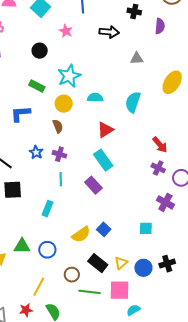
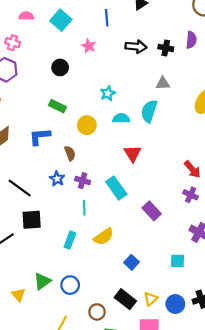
black cross: (134, 12) -> (166, 48), moved
gray triangle: (137, 58) -> (163, 83), moved
cyan star: (69, 76) -> (108, 93), moved, size x0.6
cyan semicircle: (133, 102) -> (149, 111), moved
brown semicircle: (58, 126) -> (70, 153), moved
red triangle: (105, 130) -> (133, 153), turned -30
cyan rectangle: (103, 160) -> (116, 188), moved
purple rectangle: (93, 185) -> (152, 211), moved
yellow semicircle: (81, 235) -> (104, 237), moved
green triangle: (22, 246) -> (42, 281), turned -36

